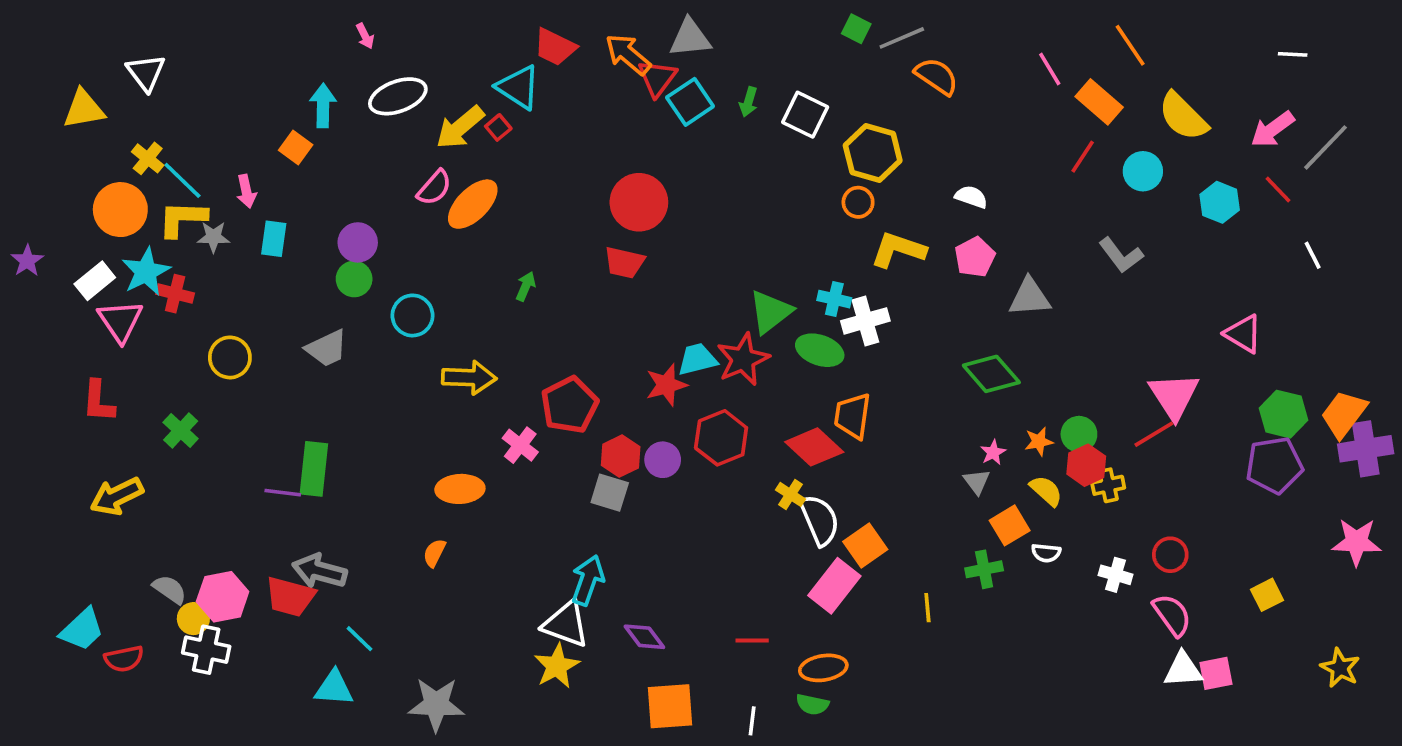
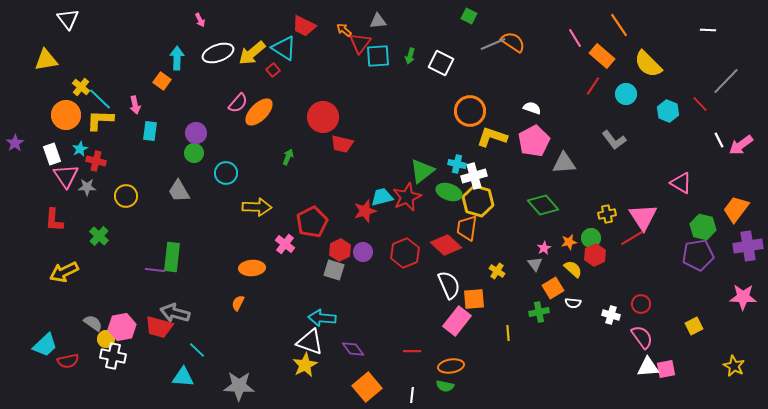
gray triangle: (690, 38) -> (378, 21), size x0.7
gray line: (902, 38) -> (493, 44), moved
orange arrow: (628, 54) -> (344, 30), size x0.6
white triangle: (146, 73) -> (68, 19), moved
cyan square: (690, 102) -> (378, 56), turned 30
yellow arrow: (460, 127) -> (252, 53), moved
pink arrow: (1273, 129) -> (741, 145), moved
yellow hexagon: (873, 153) -> (478, 201), moved
red circle: (639, 202) -> (323, 117), moved
orange circle: (858, 202) -> (470, 111), size x1.8
gray star: (213, 237) -> (87, 187), moved
pink pentagon: (975, 257) -> (534, 141), size x1.4
cyan star: (146, 272) -> (80, 149), size x0.6
white rectangle: (95, 281) -> (52, 154), turned -70
gray trapezoid: (327, 348) -> (179, 191), turned 85
orange trapezoid: (1344, 414) -> (736, 209), moved
red hexagon: (721, 438) -> (405, 253), moved
yellow cross: (1108, 485) -> (607, 214), moved
yellow cross: (790, 494) -> (497, 271), moved
orange square: (865, 546) -> (474, 299), turned 30
cyan arrow: (588, 580) -> (322, 318), turned -104
orange square: (670, 706) -> (367, 387), turned -36

